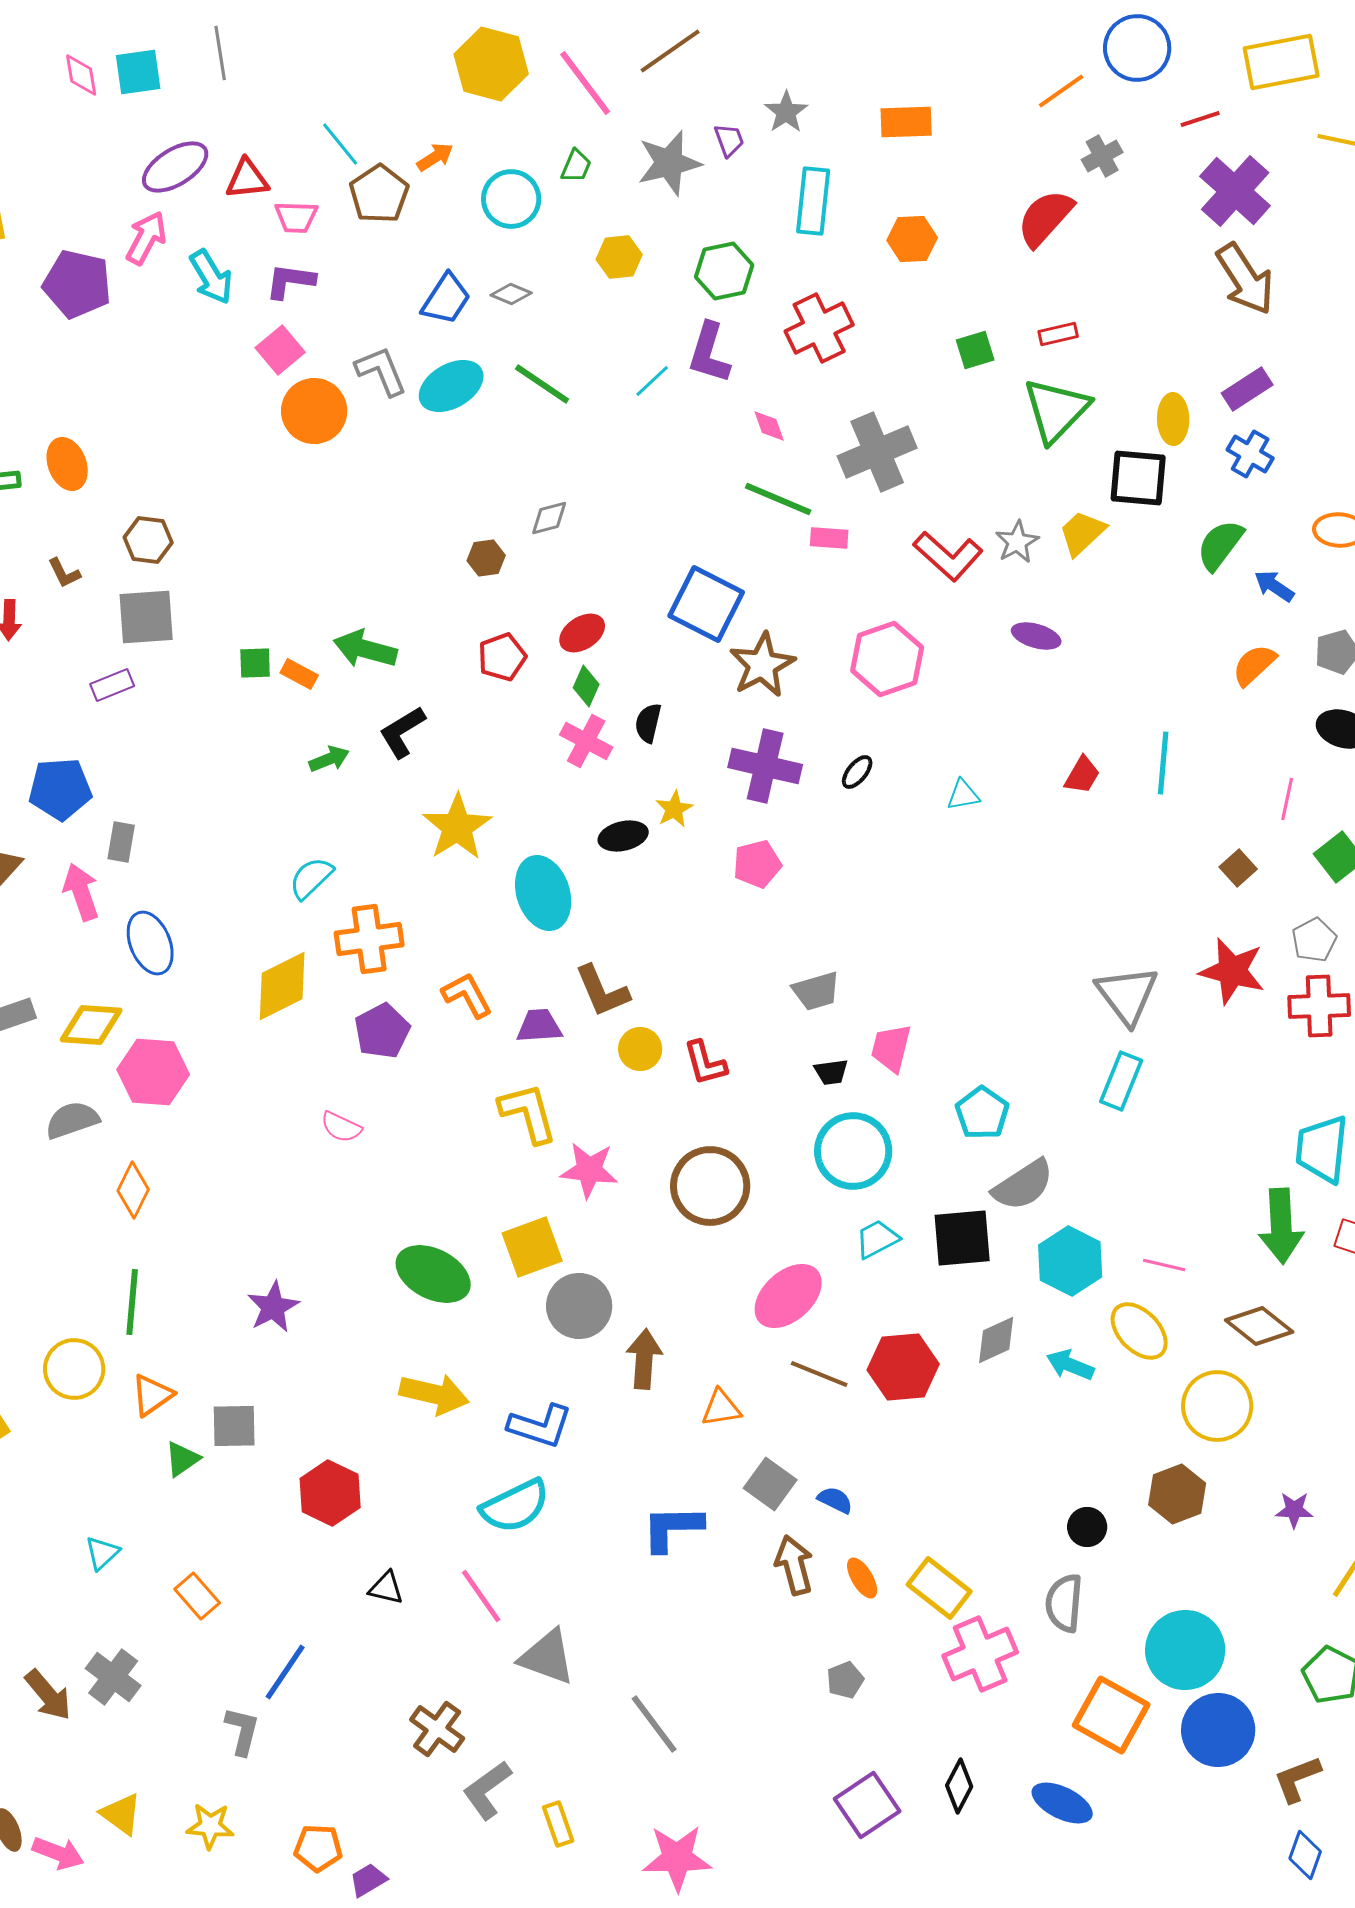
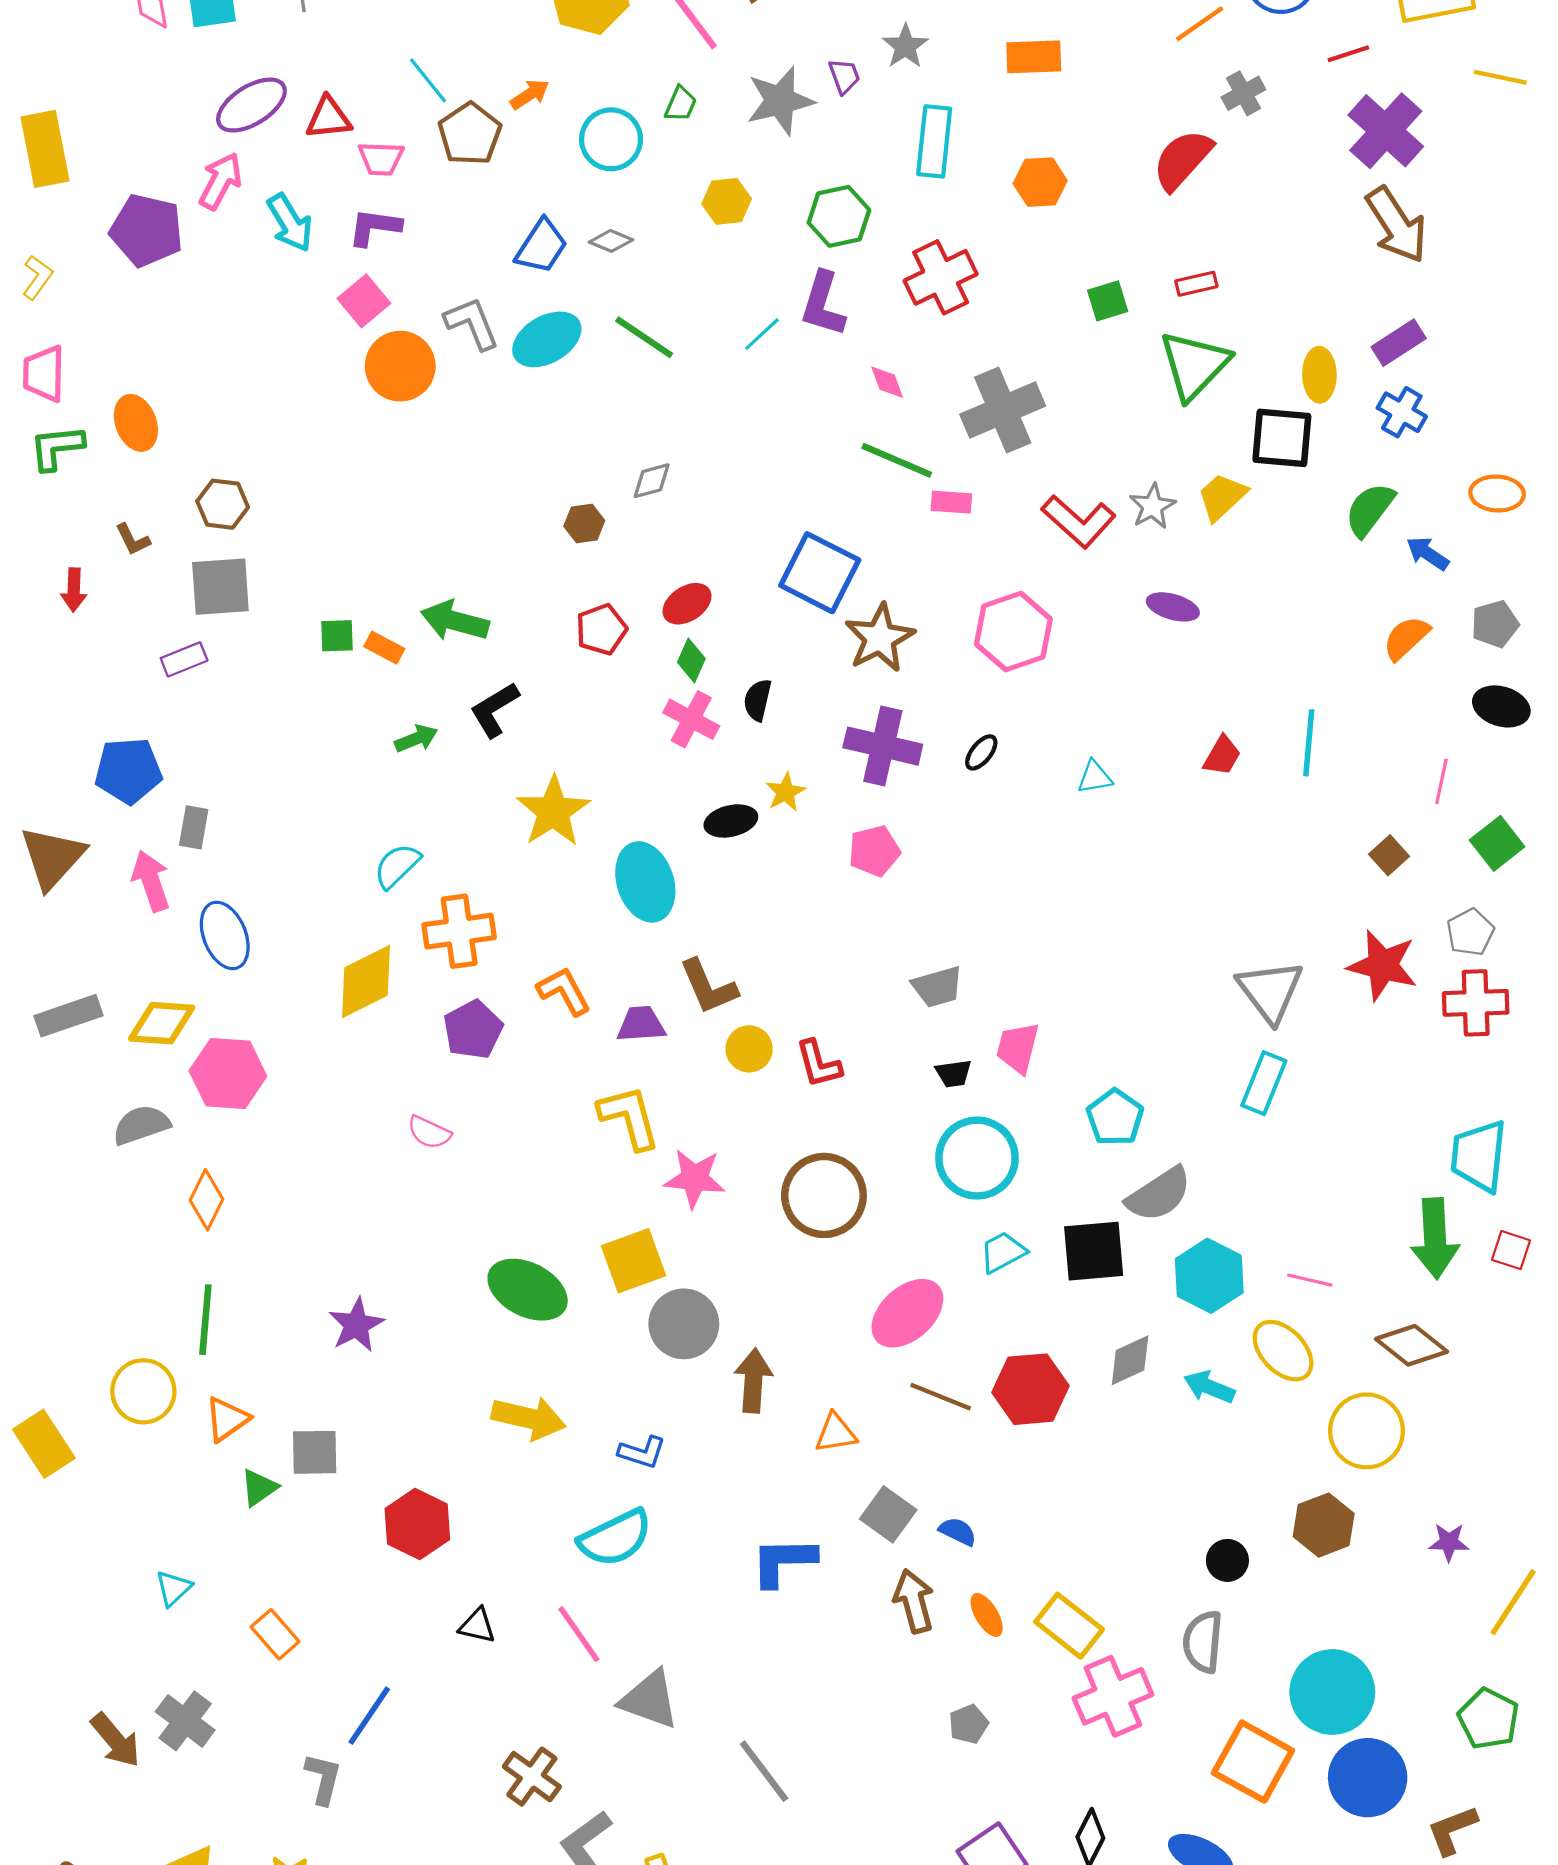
blue L-shape: (540, 1426) -> (642, 1452), size x0.7

